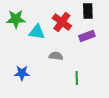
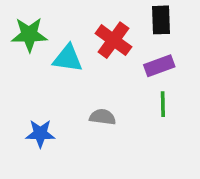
gray semicircle: (56, 56) -> (102, 117), moved
green line: (77, 78) -> (163, 104), moved

